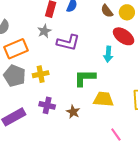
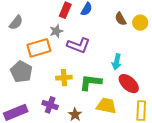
red ellipse: (124, 36) -> (129, 84), moved
orange rectangle: (16, 49) -> (39, 48), moved
yellow cross: (41, 74) -> (64, 78), moved

